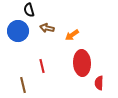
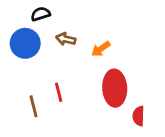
black semicircle: (29, 10) -> (41, 14), turned 88
brown line: (23, 85) -> (34, 106), moved

